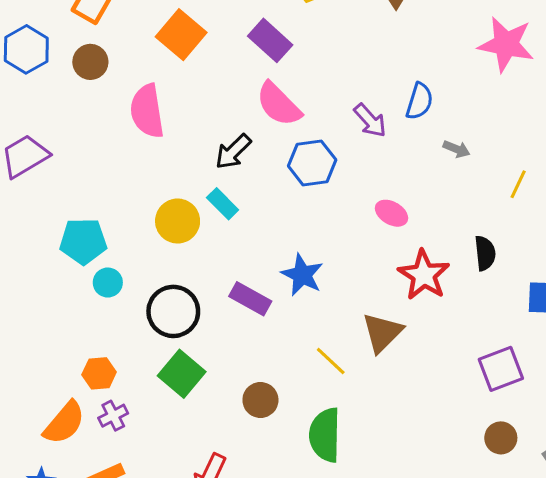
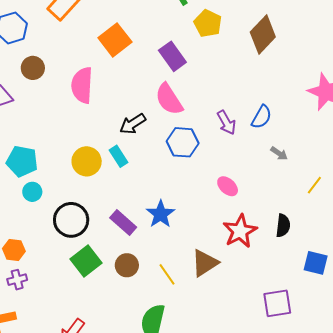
brown circle: (90, 62) -> (33, 68), moved
green square: (182, 374) -> (86, 261), moved
brown circle: (260, 400) -> (127, 265), moved

